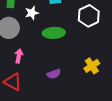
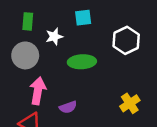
pink arrow: (19, 56) -> (38, 91), size x1.5
purple semicircle: (54, 74) -> (68, 107), moved

